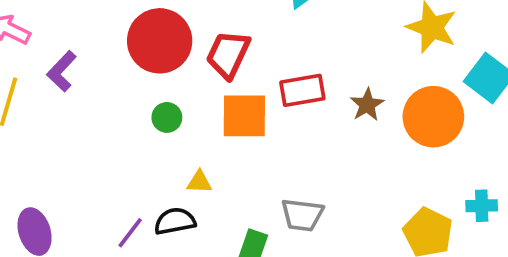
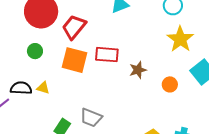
orange circle: (433, 117) -> (170, 84), size x0.5
black semicircle: (175, 221) -> (21, 88), moved

